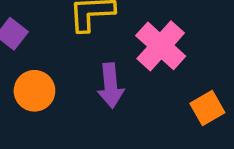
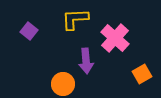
orange circle: (34, 91) -> (63, 84), moved

